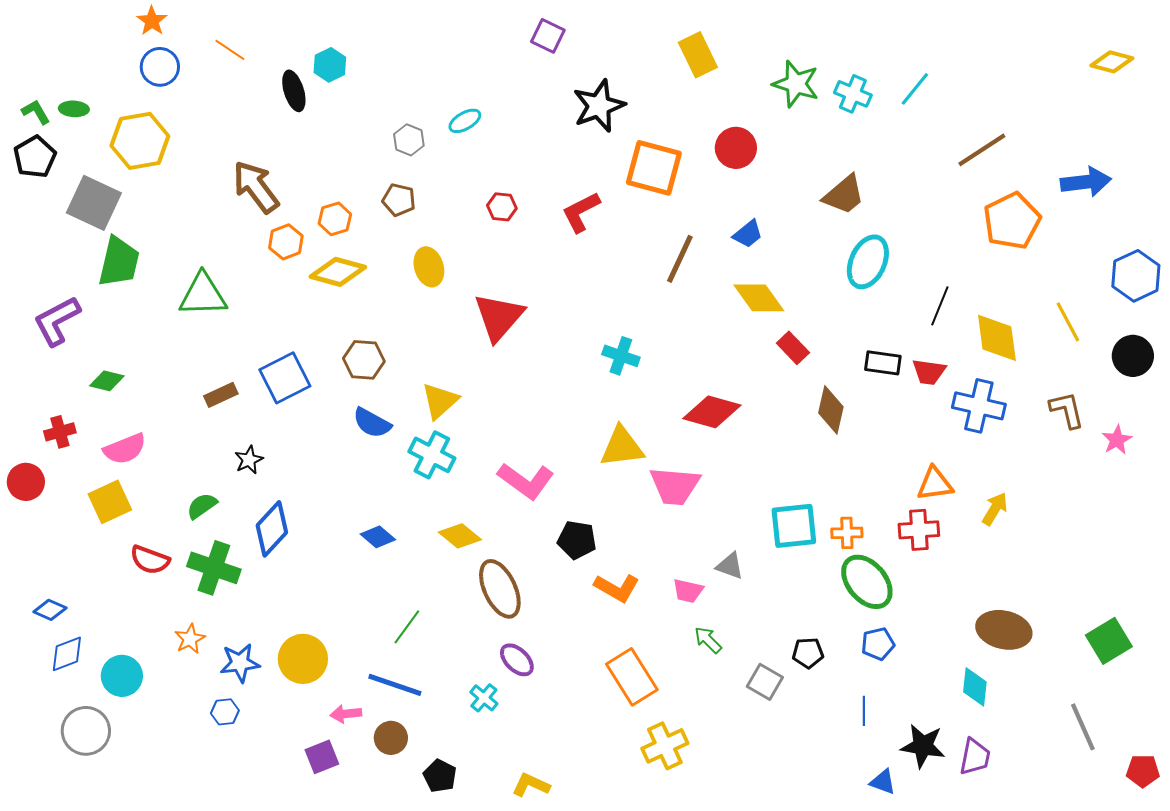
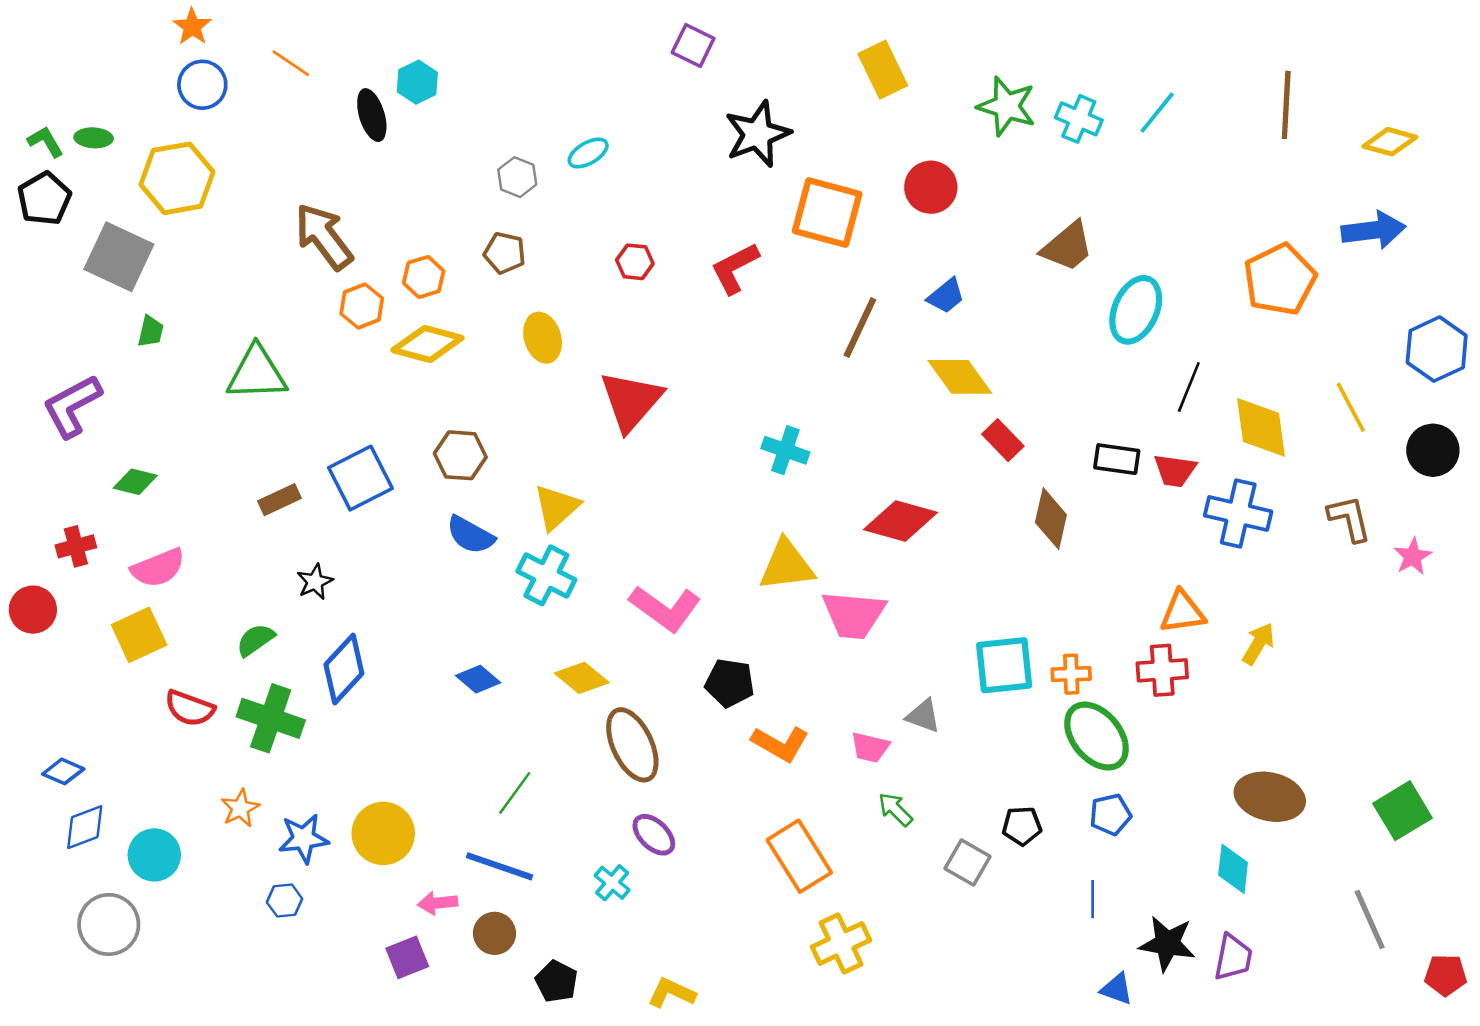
yellow diamond: (1112, 62) -> (1390, 142), moved
brown line: (982, 150) -> (1286, 105), moved, turned -54
green trapezoid: (119, 262) -> (150, 331), size x0.5
cyan ellipse: (868, 262) -> (1136, 310), moved

